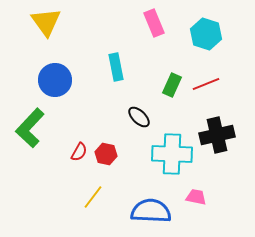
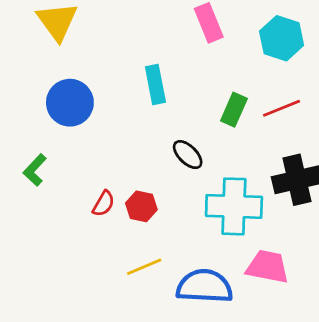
green L-shape: (30, 128) -> (35, 170), size x0.6
yellow line: (93, 197) -> (144, 267), moved, turned 30
pink trapezoid: (196, 197) -> (268, 267), size x1.5

